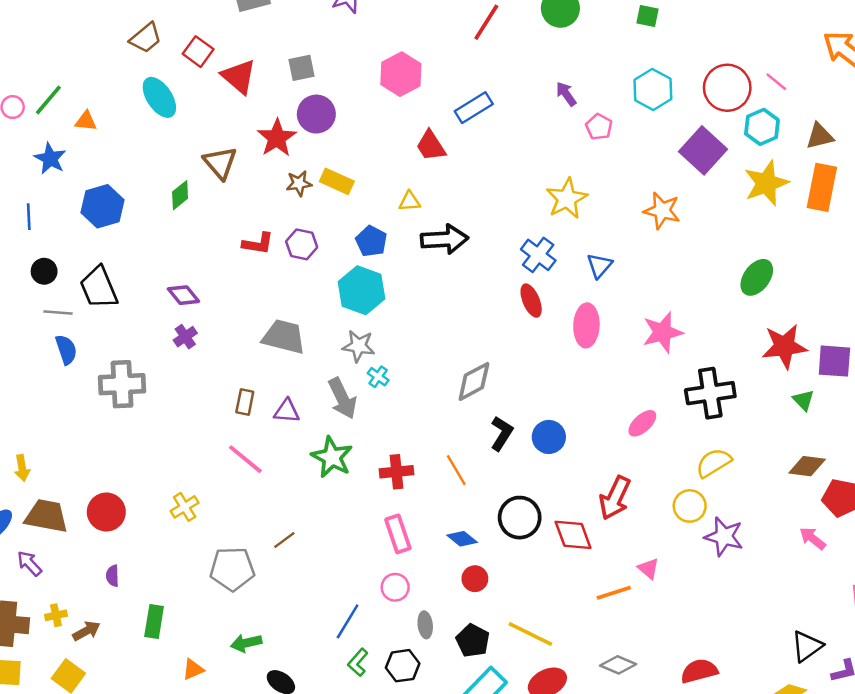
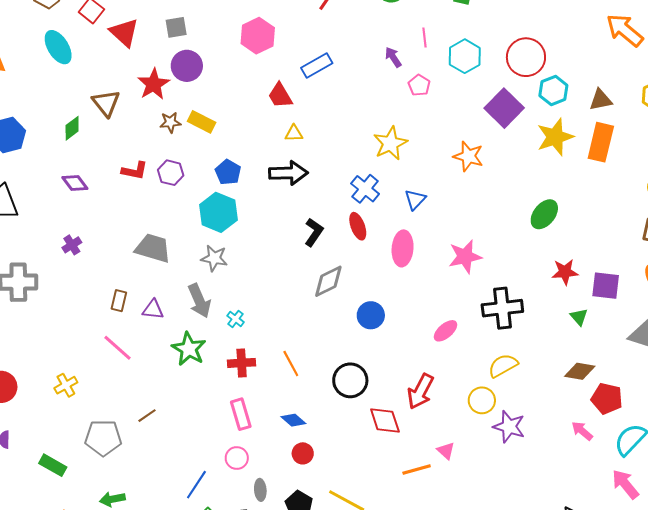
pink line: (776, 82) -> (425, 38), moved, turned 42
yellow triangle: (410, 201) -> (294, 133), moved
purple diamond: (183, 295) -> (75, 183), moved
red star: (784, 346) -> (565, 272), size x0.7
cyan cross: (378, 377) -> (235, 319), moved
gray diamond: (474, 381) -> (328, 281), moved
black L-shape: (502, 433) -> (314, 232), moved
blue circle: (549, 437) -> (371, 315), moved
black circle: (520, 518) -> (350, 380), moved
green rectangle: (154, 621) -> (53, 465), moved, turned -72

